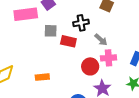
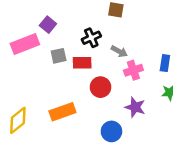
red circle: (90, 66) -> (100, 87), moved
orange rectangle: (42, 77) -> (62, 112), size x1.5

